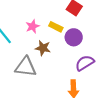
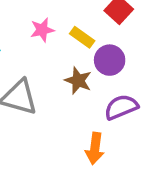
brown star: (43, 48) -> (78, 81), moved

